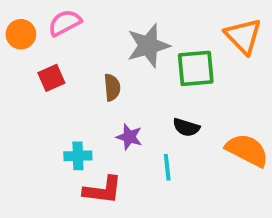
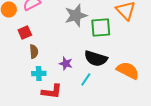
brown semicircle: (112, 87) -> (34, 51), moved
black semicircle: (186, 127) -> (96, 58), size x1.6
cyan line: (167, 167) -> (86, 79), turned 40

